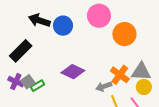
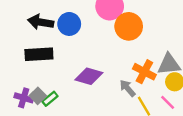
orange circle: (124, 34) -> (129, 26), moved
black rectangle: (21, 51) -> (39, 54), moved, turned 50
gray arrow: (104, 86) -> (128, 88), turned 77

